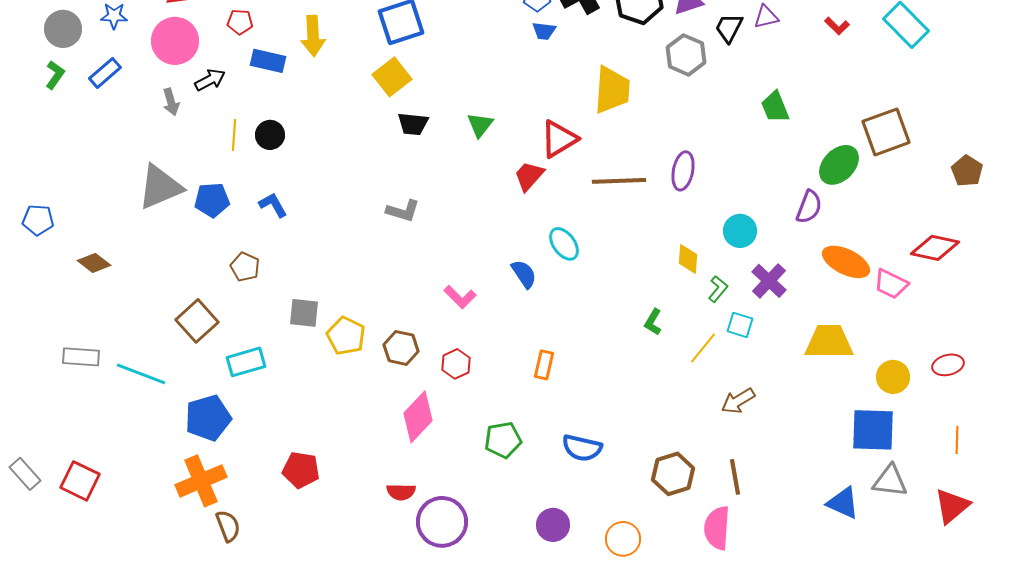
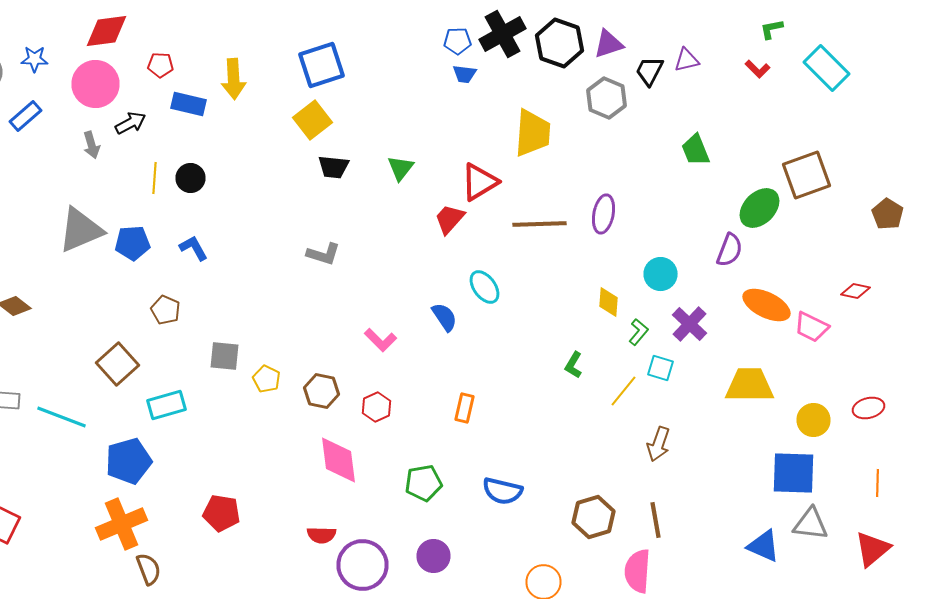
red diamond: (935, 248) -> (856, 291), size x0.6
yellow pentagon: (346, 336) -> (266, 379), size x0.7
brown arrow: (738, 401) -> (658, 444), turned -40
pink diamond: (418, 417) -> (338, 460), turned -51
purple circle: (553, 525) -> (434, 556), moved

